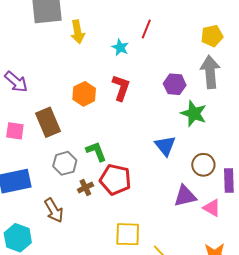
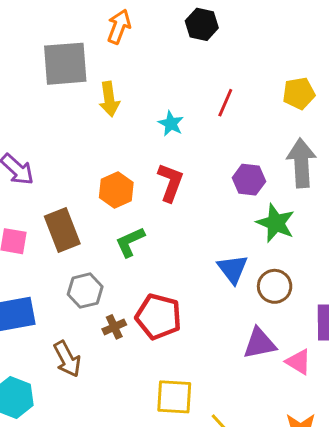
red line: (146, 29) -> (225, 103), moved
yellow pentagon: (212, 36) -> (299, 93), moved
green L-shape: (96, 151) -> (130, 242), moved, turned -95
brown circle: (203, 165) -> (275, 286), moved

